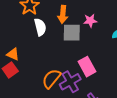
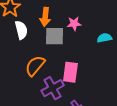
pink rectangle: (87, 67) -> (70, 72), turned 36
orange semicircle: (51, 79) -> (35, 66), moved

